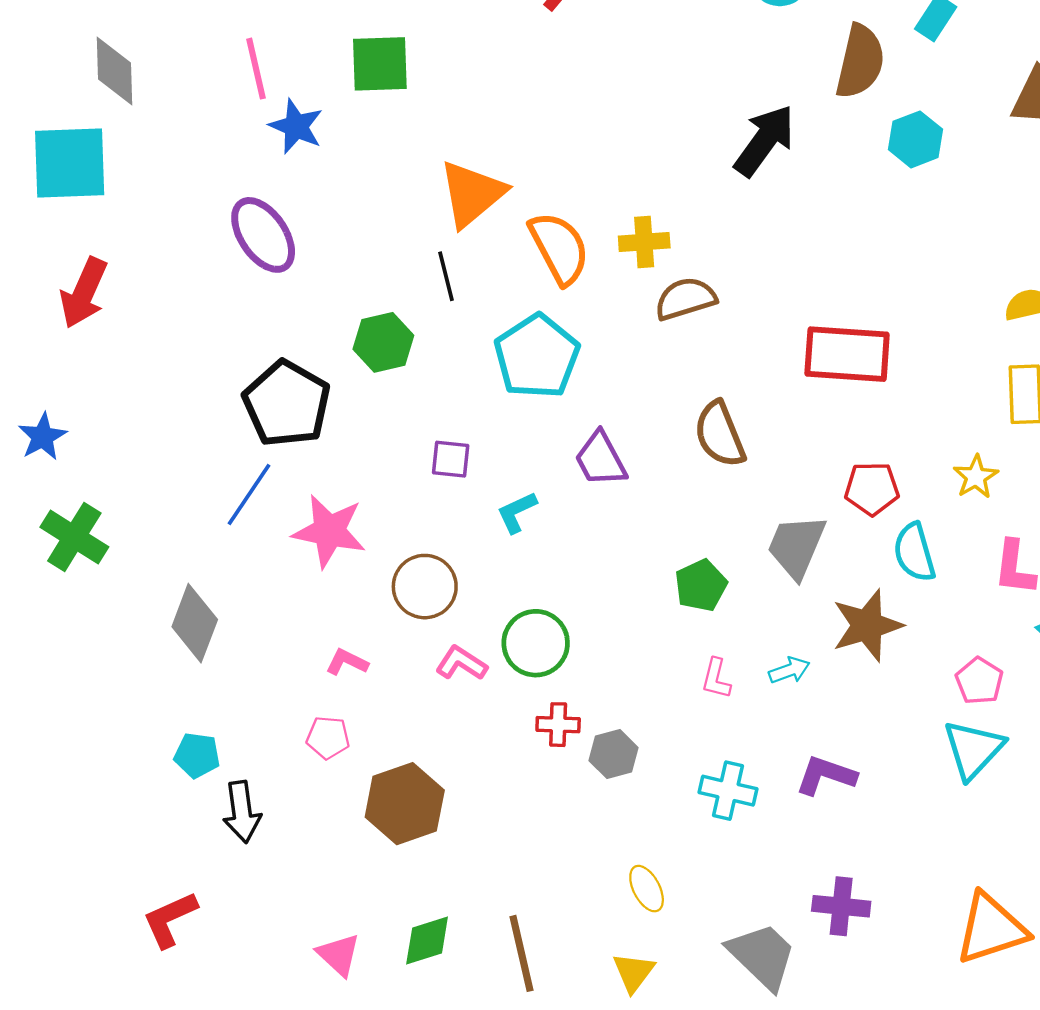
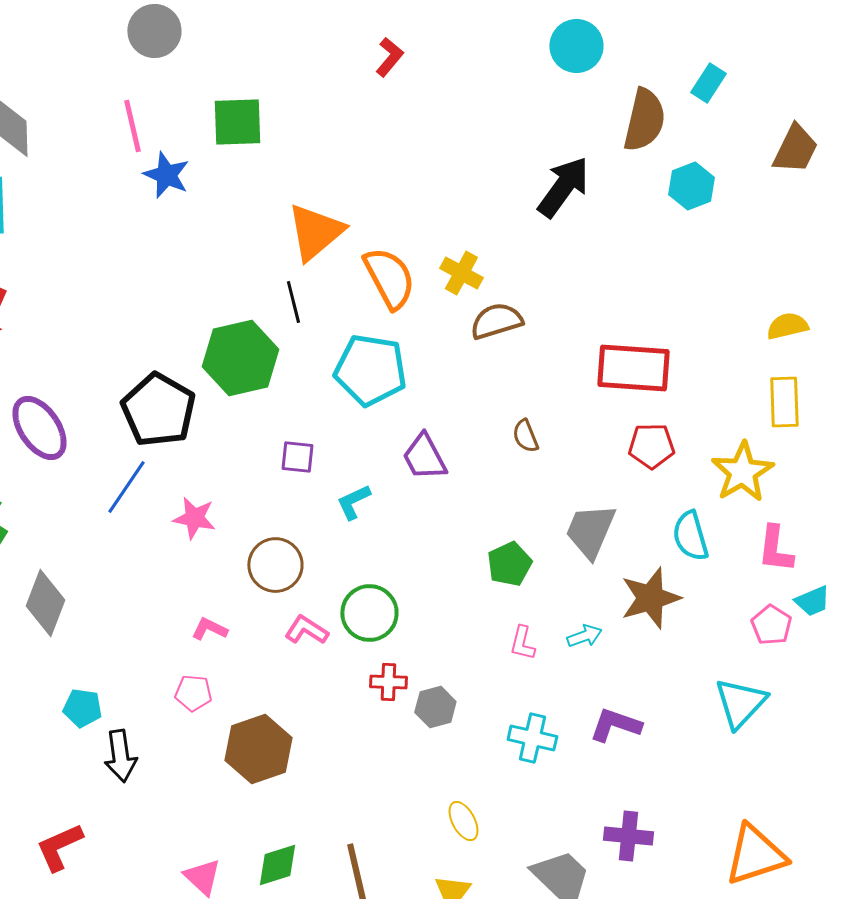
purple ellipse: (263, 235) -> (39, 428), moved
yellow cross: (644, 242) -> (461, 273), turned 33
green hexagon: (383, 342) -> (240, 358), size x1.5
cyan pentagon: (537, 356) -> (370, 370), turned -30
brown semicircle: (720, 434) -> (525, 436), size x0.6
yellow star: (976, 477) -> (742, 472), size x1.6
red pentagon: (872, 489) -> (651, 446), moved
pink star: (329, 531) -> (194, 518), size x0.7
gray diamond: (195, 623) -> (45, 603), moved
pink pentagon: (979, 681) -> (771, 625), moved

